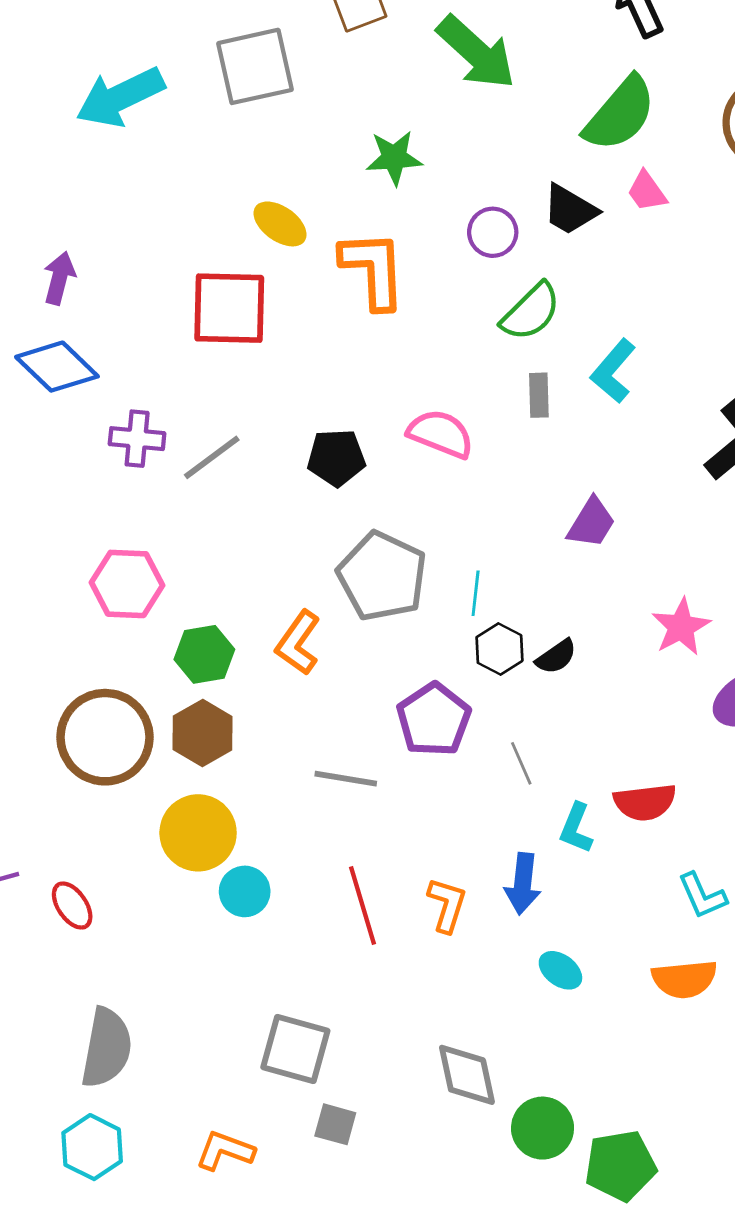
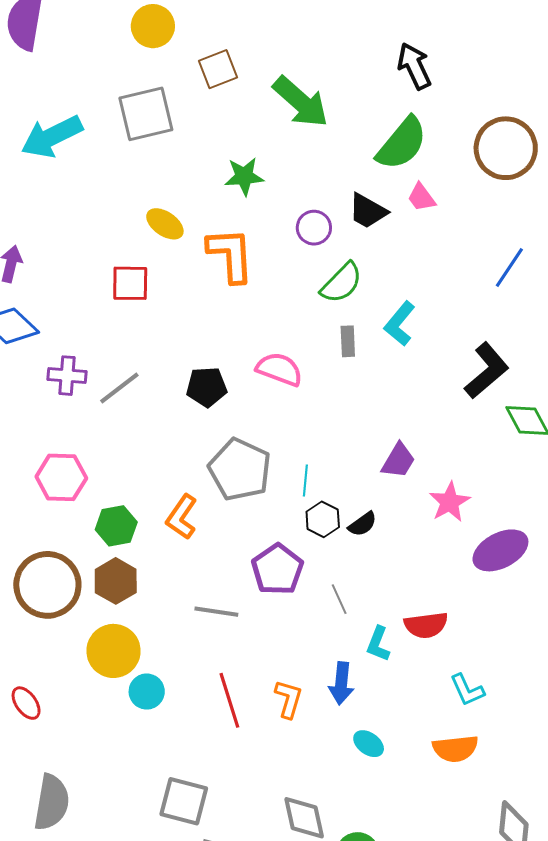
red square: (229, 308) -> (130, 283), size x0.7
purple trapezoid: (591, 523) -> (398, 461), moved

